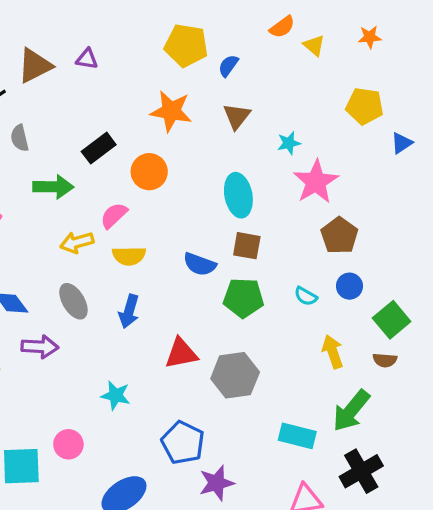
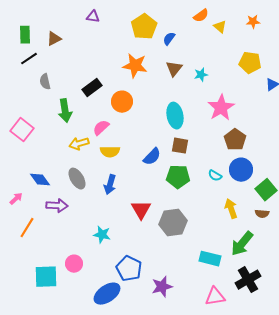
yellow pentagon: (186, 45) -> (144, 27), turned 30
purple triangle: (87, 59) -> (93, 17), moved
brown triangle: (35, 66) -> (54, 39), size x0.7
cyan star: (289, 143) -> (201, 75), moved
green arrow: (53, 187) -> (65, 111), turned 80
blue semicircle: (200, 264) -> (152, 157), turned -66
blue circle: (349, 286) -> (241, 170), size x1.5
red triangle: (181, 353) -> (141, 210), turned -50
blue pentagon: (183, 443) -> (129, 269), moved

